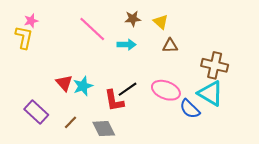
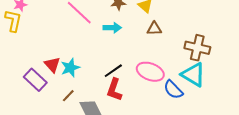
red L-shape: (114, 101) -> (114, 90), moved, turned 30
purple rectangle: (36, 112) -> (35, 80), moved
brown line: (71, 122) -> (68, 96), moved

